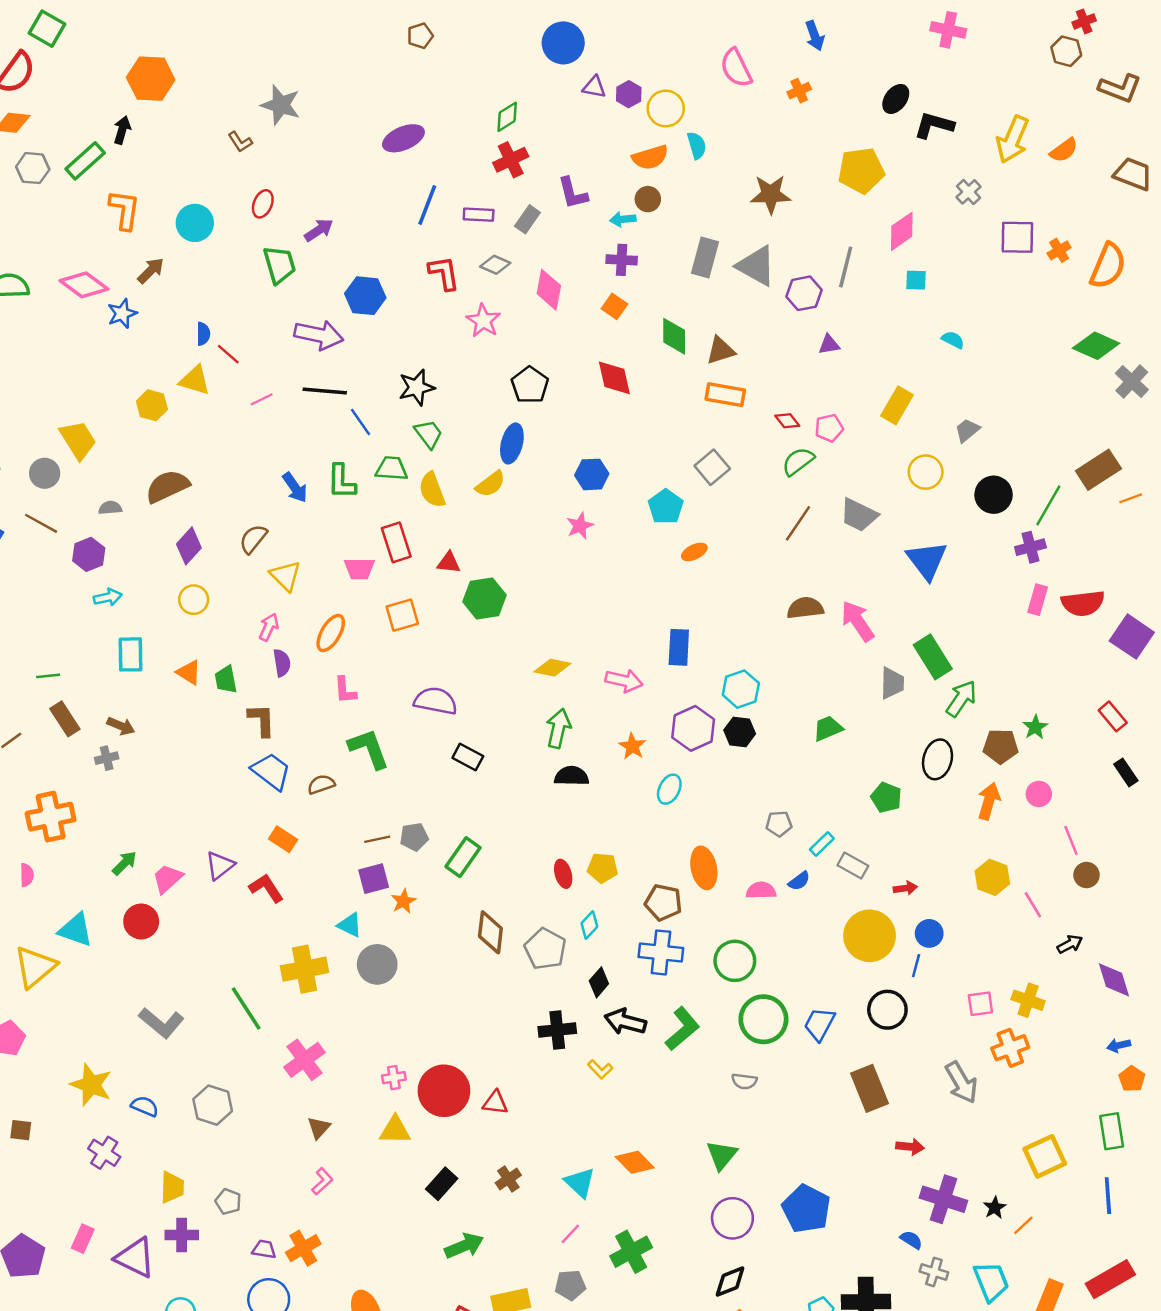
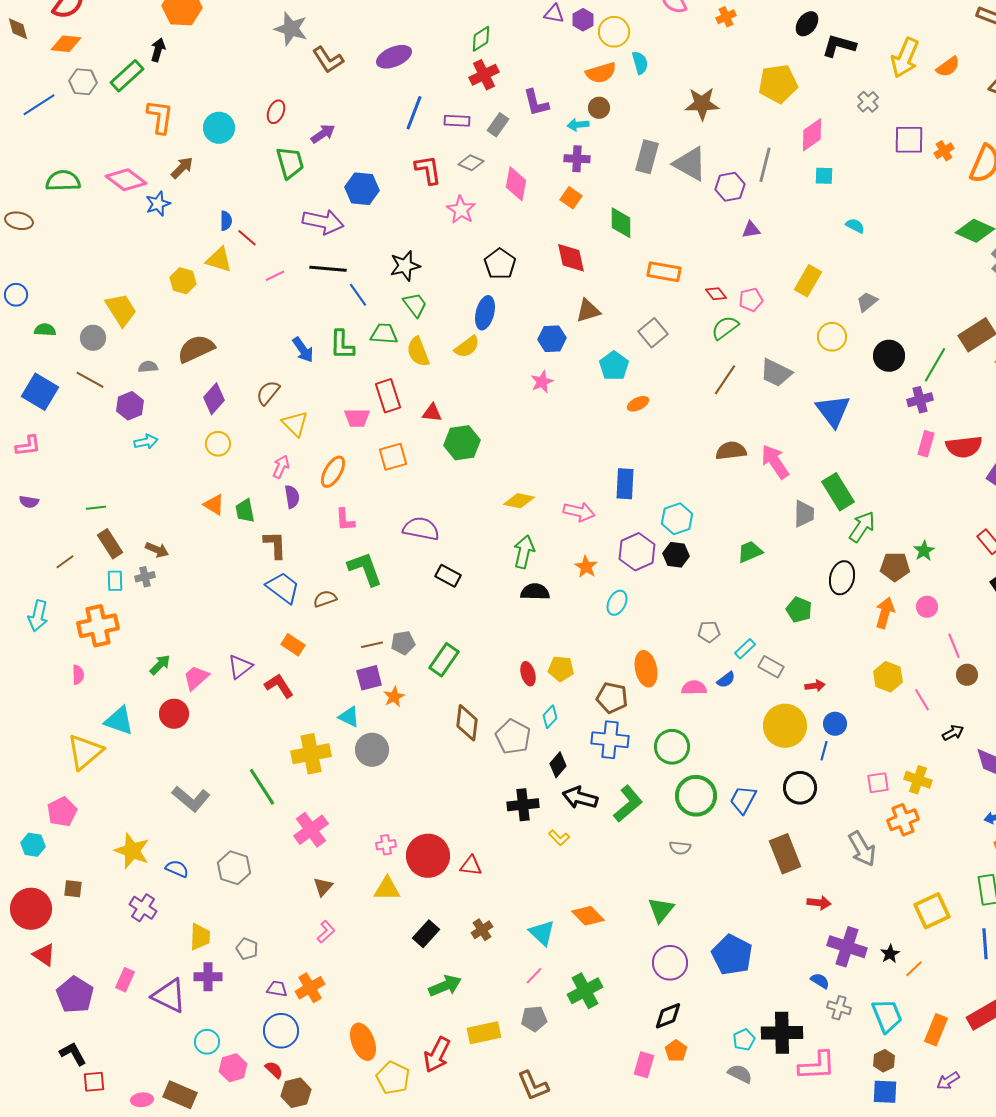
brown L-shape: (240, 142) -> (328, 60), moved, size x1.5
brown triangle: (721, 350) -> (588, 311), moved
cyan rectangle: (130, 654) -> (115, 581), moved, size x0.7

